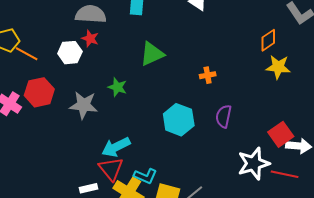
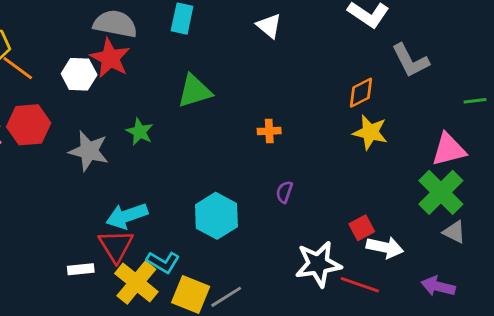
red star: (90, 39) -> (110, 58), size x1.6
purple semicircle: (224, 116) -> (284, 192), size x0.7
cyan hexagon: (179, 120) -> (216, 216), moved
red square: (281, 134) -> (362, 228), size x0.7

